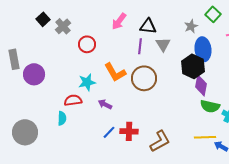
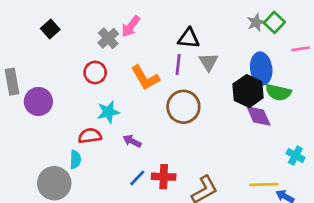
pink arrow: (119, 21) -> (131, 26), moved
gray cross: (63, 26) -> (108, 38), moved
gray star: (191, 26) -> (256, 22), moved
red circle: (87, 44) -> (95, 72), moved
orange L-shape: (115, 72) -> (145, 78), moved
purple diamond: (201, 85) -> (259, 116), turned -35
green semicircle: (210, 106) -> (278, 92), moved
gray circle: (25, 132) -> (54, 183), moved

